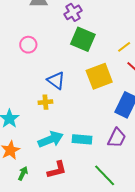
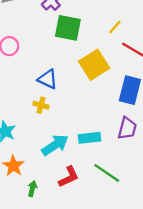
yellow cross: (45, 102) -> (41, 105), turned 32
green line: (105, 175) -> (107, 173), moved

